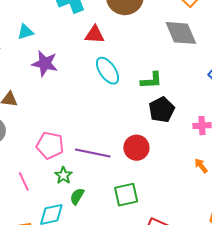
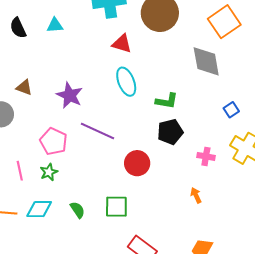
purple star: (45, 63) -> (70, 95), moved
purple line: (93, 153) -> (98, 131), moved
green star: (63, 175) -> (49, 172), moved
green semicircle: (77, 196) -> (77, 210), moved, turned 102

